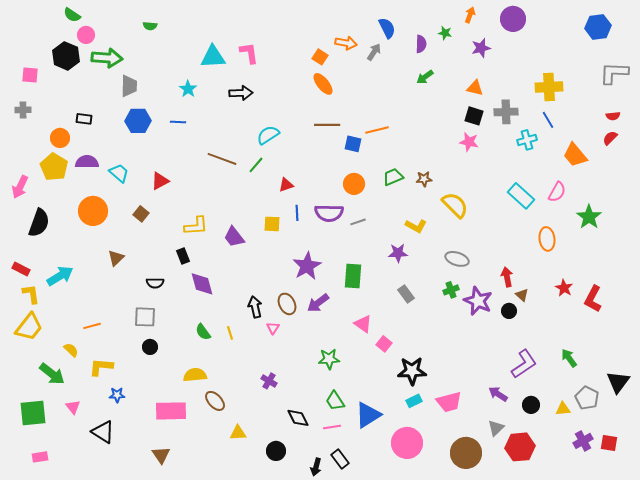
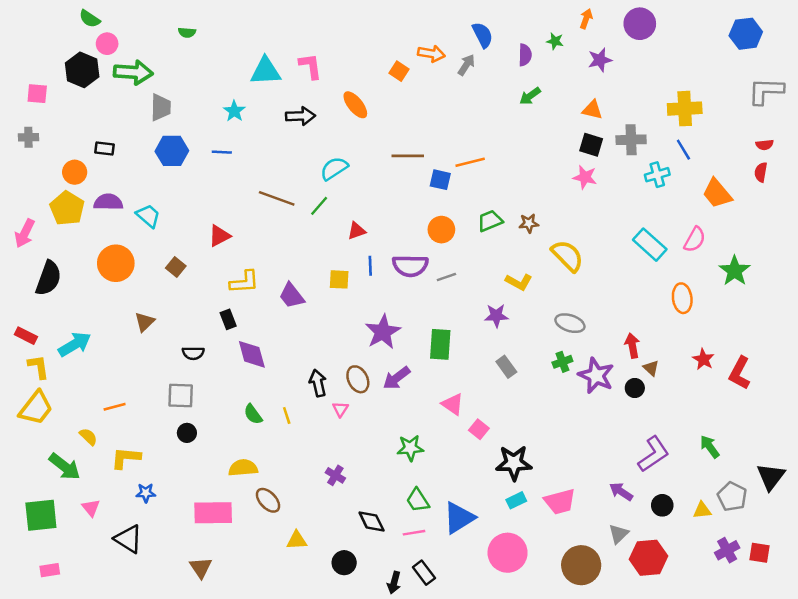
orange ellipse: (323, 84) -> (355, 105), moved
red semicircle: (610, 138) -> (761, 172), turned -35
red triangle: (160, 181) -> (219, 236), moved

